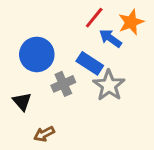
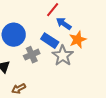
orange star: (131, 22) -> (78, 40), moved

